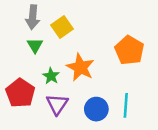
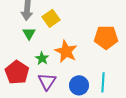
orange pentagon: (129, 50) -> (106, 37), turned -30

